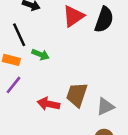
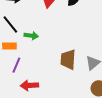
red arrow: (48, 104) -> (29, 85), moved

